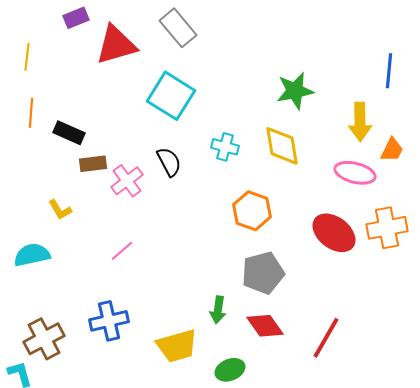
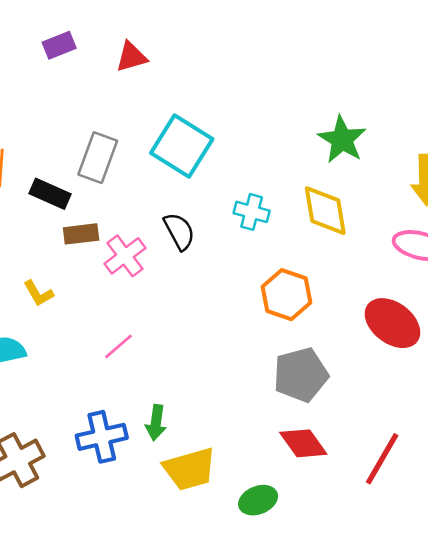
gray rectangle: (178, 28) -> (98, 158), moved, turned 60
red triangle: (116, 45) -> (131, 57), moved, size x0.6
green star: (295, 91) -> (342, 140), turned -30
green arrow: (218, 310) -> (156, 423), moved

